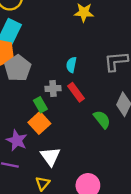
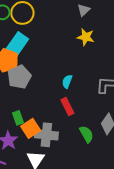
gray cross: (53, 88) -> (46, 135), moved, size x1.6
green rectangle: (40, 105) -> (18, 118), moved

